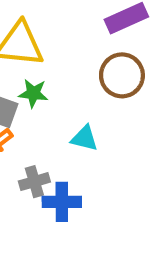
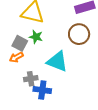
cyan triangle: (84, 138) -> (57, 61), size x1.6

